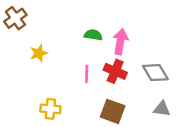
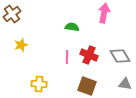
pink arrow: (120, 41) -> (104, 13), moved
yellow star: (39, 53) -> (21, 45), moved

